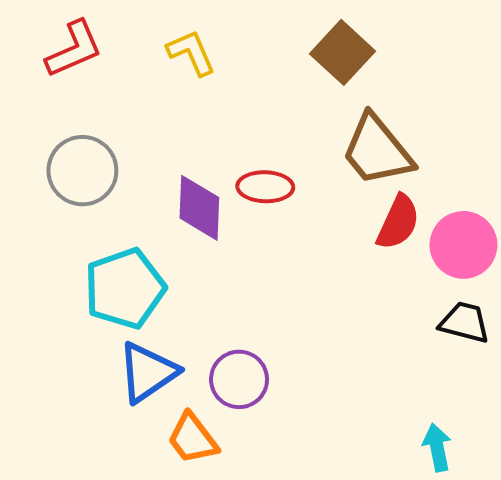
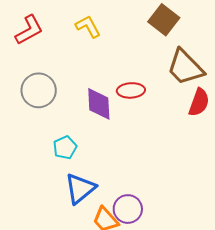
cyan pentagon: (125, 288) -> (65, 148), size x0.6
purple circle: (239, 379) -> (128, 209), moved

